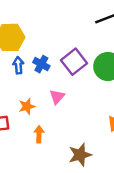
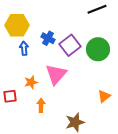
blue cross: (41, 64) -> (48, 38), moved
pink triangle: (57, 97) -> (56, 74), size x1.6

